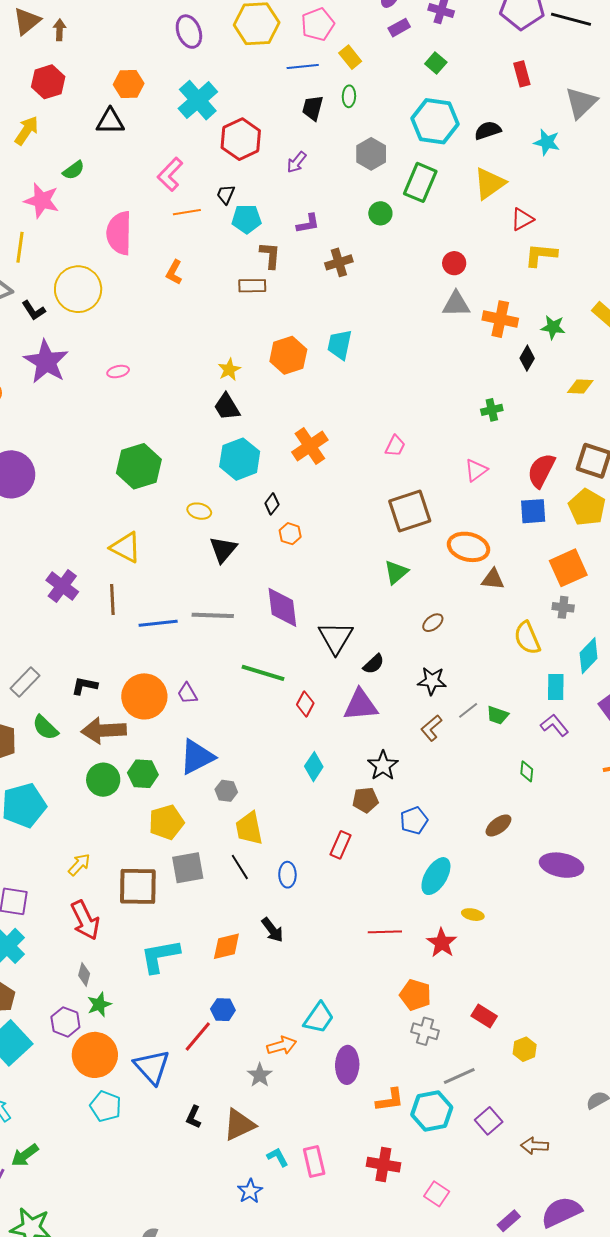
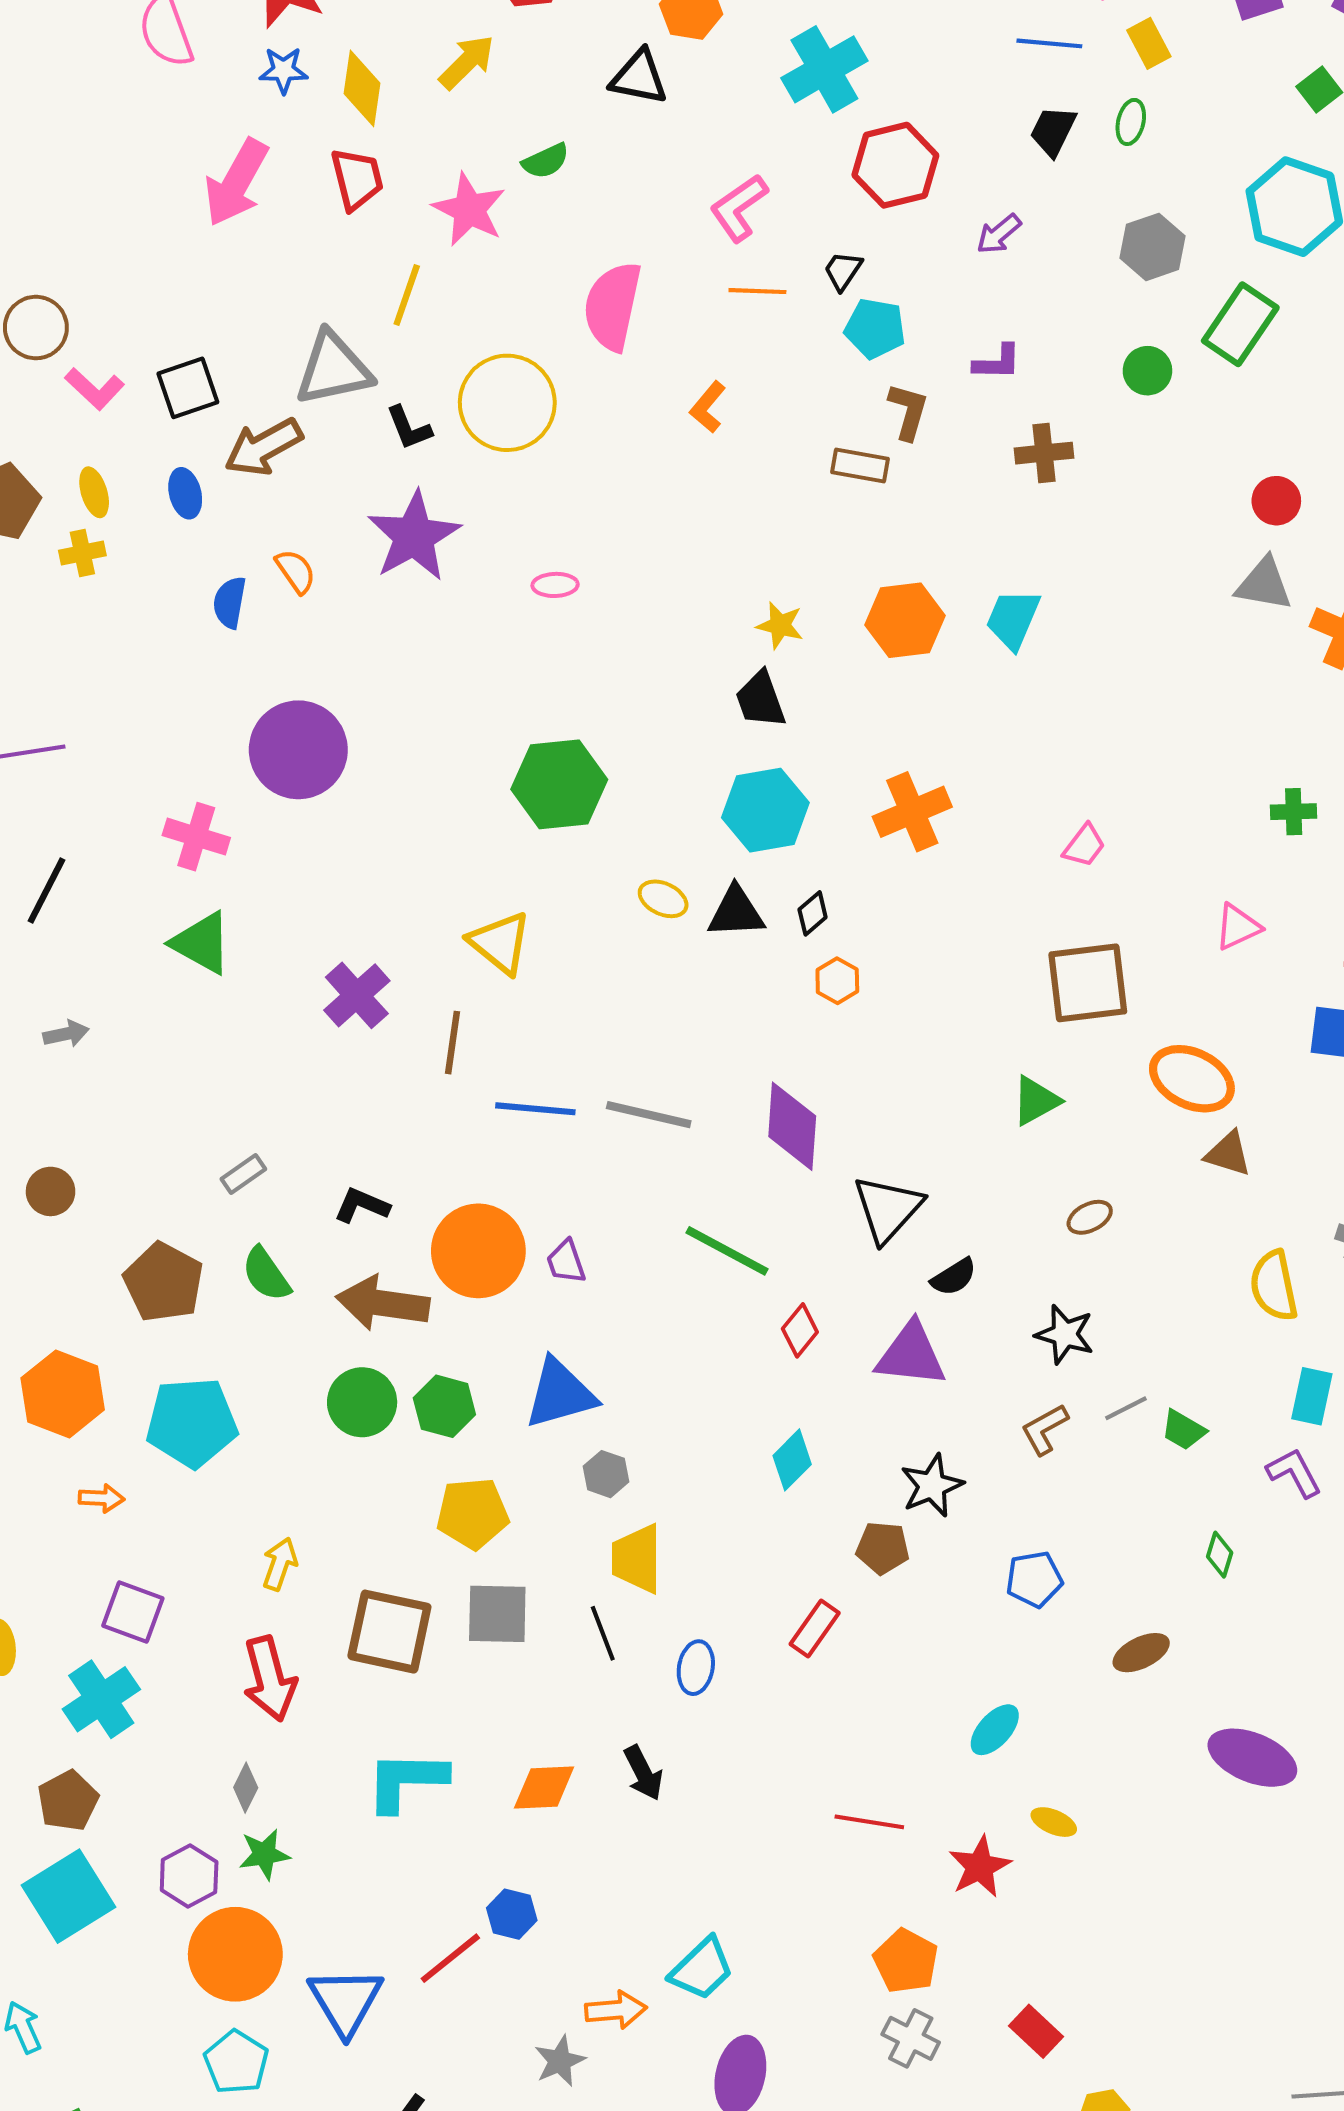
yellow star: (229, 370) -> (780, 625), turned 30
black triangle: (223, 549) -> (736, 912), moved, turned 36
gray rectangle: (25, 682) -> (243, 1174), size x0.7
blue pentagon: (414, 821) -> (1034, 1579), moved
yellow arrow: (79, 865) -> (280, 1564), turned -35
cyan ellipse: (436, 876) -> (995, 1730), size x0.7

